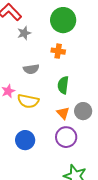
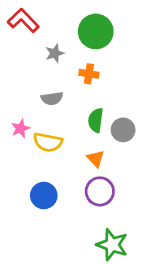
gray star: (24, 33) -> (55, 53), moved
gray circle: (83, 111) -> (123, 130), moved

